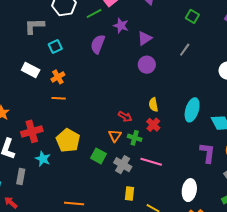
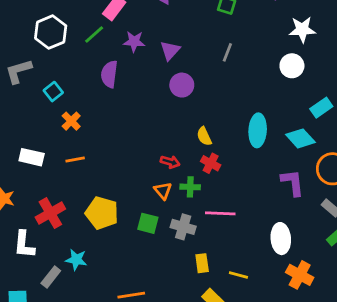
white rectangle: (31, 70) -> (32, 157), moved
orange cross: (58, 77) -> (71, 121), moved
cyan star: (43, 159) -> (76, 260), moved
gray rectangle: (21, 176) -> (51, 277), turned 42

